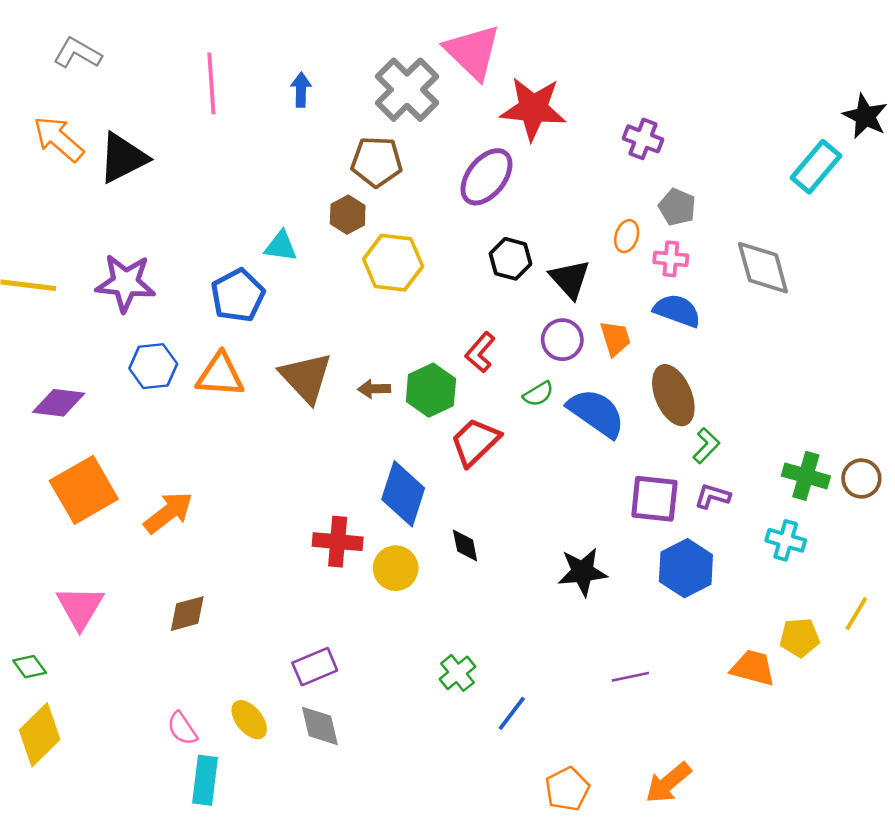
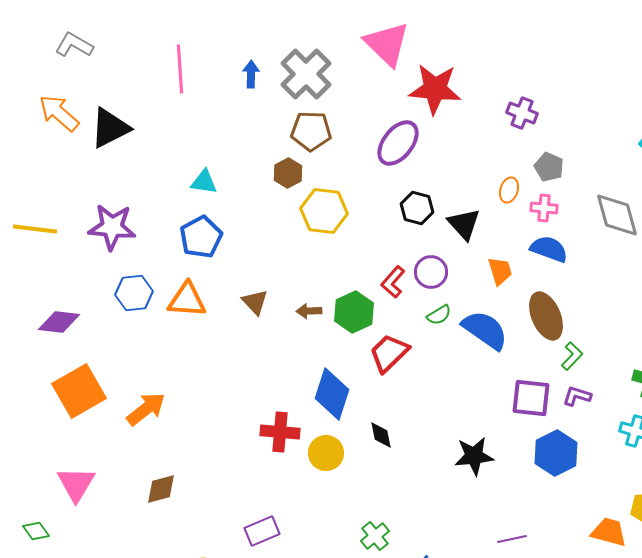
gray cross: (407, 90) -> (306, 74), moved
cyan triangle: (281, 246) -> (204, 182), moved
purple circle: (562, 340) -> (431, 272), moved
brown triangle: (306, 378) -> (255, 302), size x0.6

